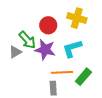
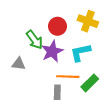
purple star: (45, 50) -> (52, 51), turned 30
gray triangle: (15, 52) -> (19, 64), moved, turned 32

